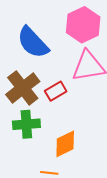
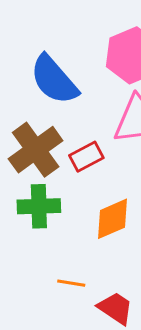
orange diamond: (65, 144) -> (113, 219), moved

